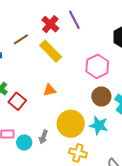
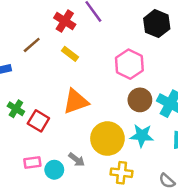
yellow rectangle: (51, 51) -> (70, 54), size x0.6
orange triangle: (50, 90) -> (76, 101), size x1.6
gray arrow: (43, 137) -> (77, 160), turned -64

